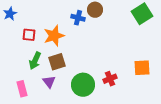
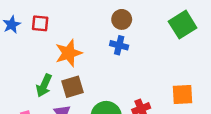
blue cross: (78, 18) -> (119, 45), moved
red square: (29, 35) -> (40, 23), moved

